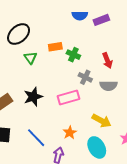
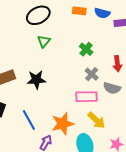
orange rectangle: (55, 47) -> (79, 11), moved
pink rectangle: (69, 97) -> (87, 97), moved
orange star: (70, 133) -> (63, 124), size x1.6

